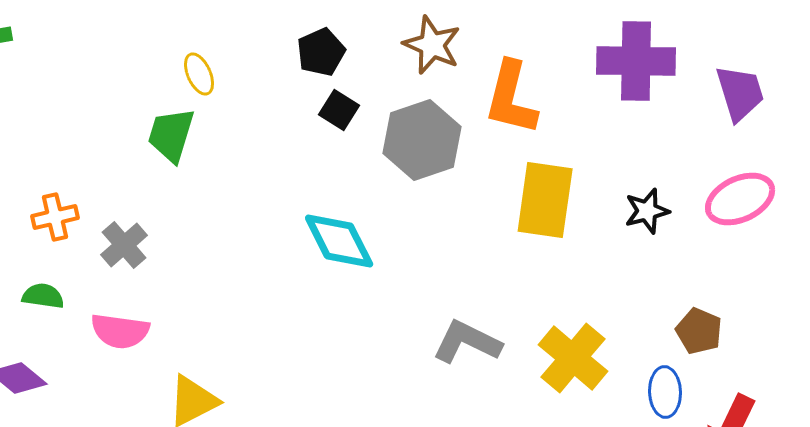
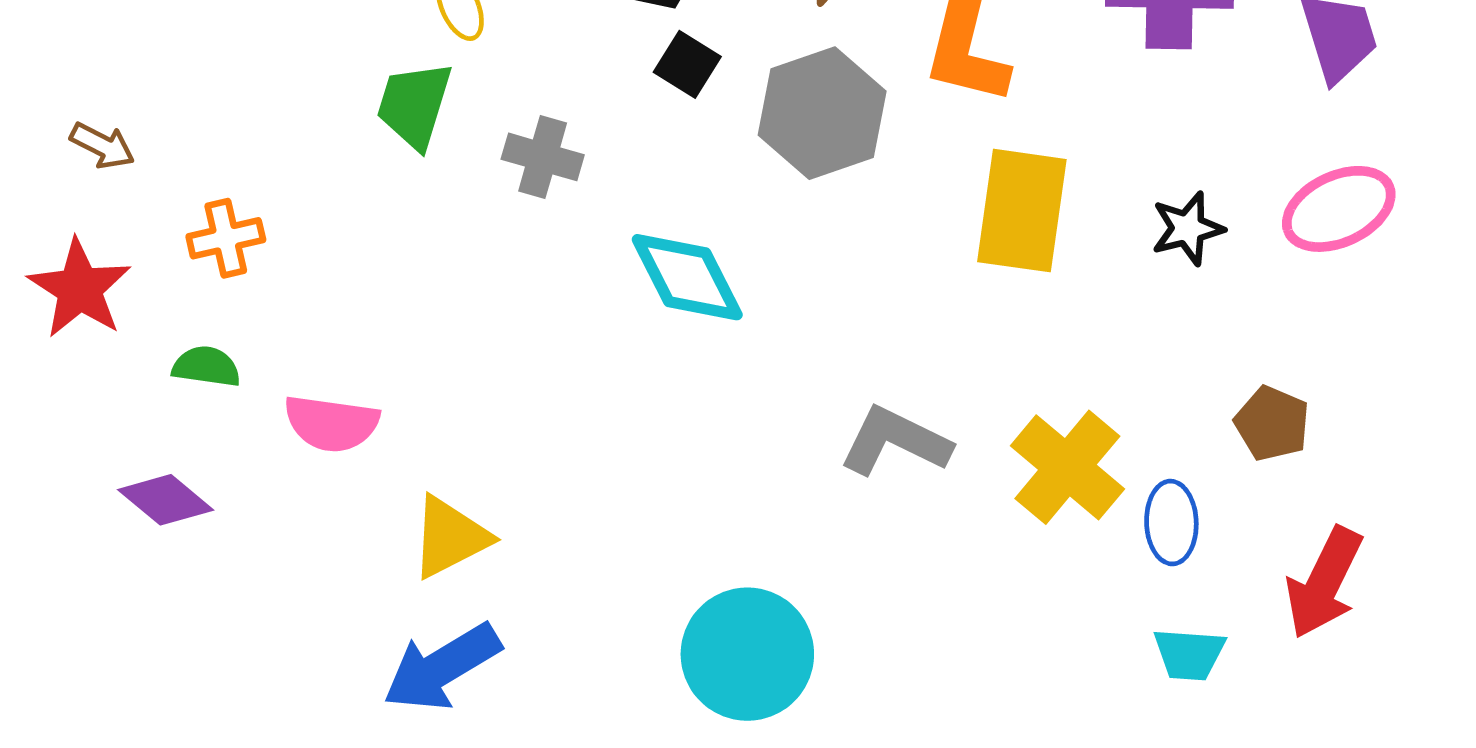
gray cross: (124, 245) -> (543, 157), moved, turned -33
blue ellipse: (665, 392) -> (1171, 523), moved

